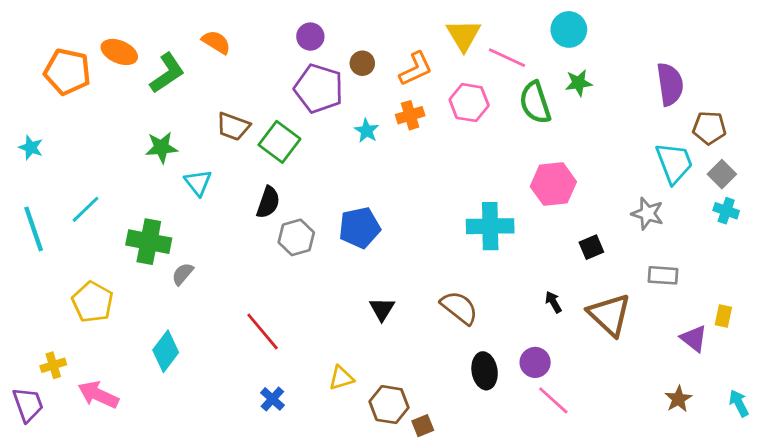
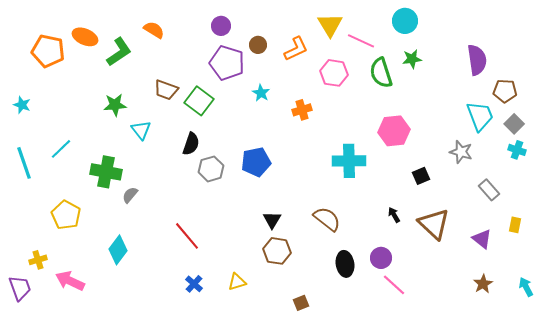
orange cross: (410, 115) -> (302, 110), moved
gray rectangle: (663, 275) -> (489, 190), moved, turned 45
purple triangle: (694, 339) -> (482, 239), moved
yellow triangle: (341, 378) -> (237, 282), moved
brown hexagon: (389, 405) -> (277, 251), moved

